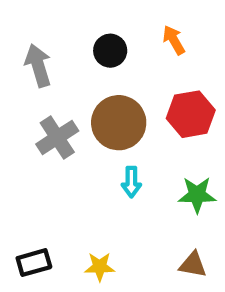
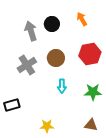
gray arrow: (38, 65) -> (31, 31), moved
brown circle: (119, 123) -> (56, 58), size x0.7
black rectangle: (34, 263) -> (12, 105), moved

